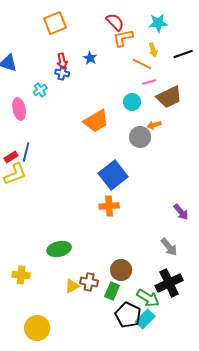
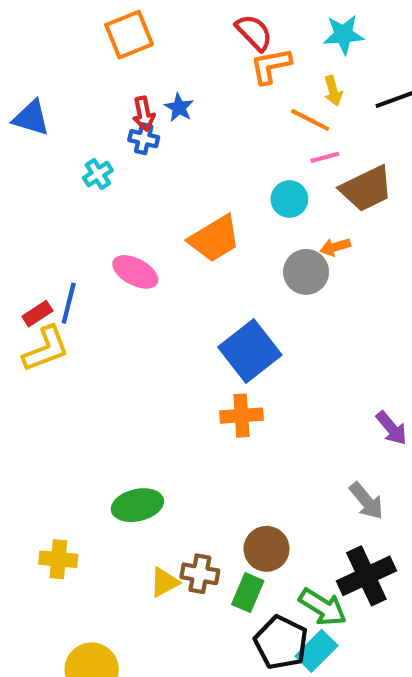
blue star: (90, 58) -> (179, 107), moved
pink ellipse: (19, 109) -> (135, 272), moved, turned -50

